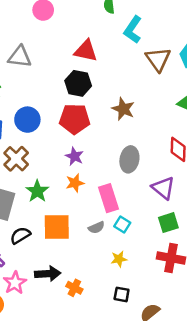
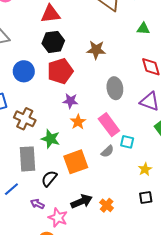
blue circle: (27, 120) -> (24, 71), moved
yellow star: (119, 259) -> (145, 169), moved
orange cross: (74, 288) -> (107, 205), turned 32

